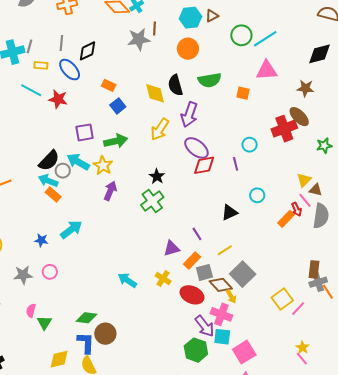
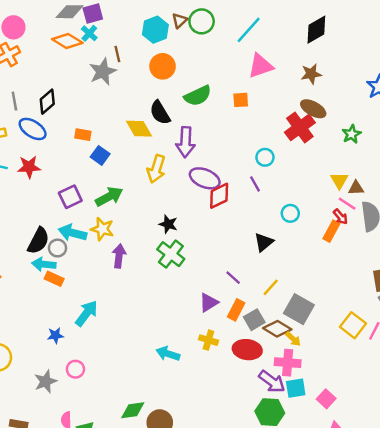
green circle: (241, 35) -> (202, 21), moved
pink square: (244, 352) -> (326, 399), size x0.7

